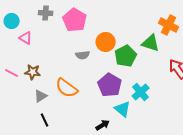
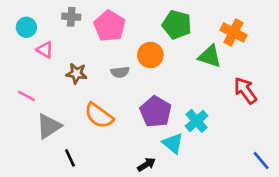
green pentagon: (126, 56) -> (177, 25), moved, turned -30
brown star: (33, 72) -> (77, 73), moved
gray triangle: (41, 96) -> (49, 126), moved, size x1.5

